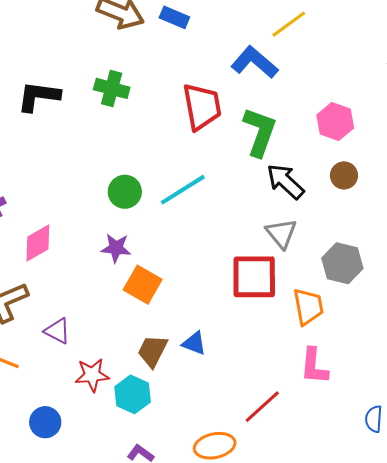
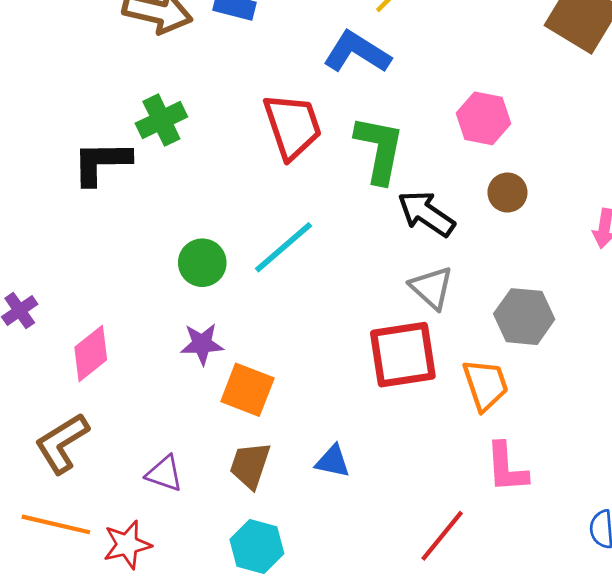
green cross: (112, 88) -> (161, 120), turned -32
black L-shape: (39, 96) -> (101, 163), moved
purple triangle: (57, 331) -> (164, 473), moved
brown trapezoid: (153, 351) -> (250, 465), moved
red star: (92, 375) -> (127, 545), moved

